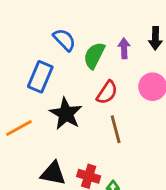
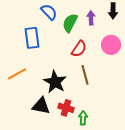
blue rectangle: (40, 77) -> (32, 38), turned -30
black star: (66, 114) -> (55, 82), moved

